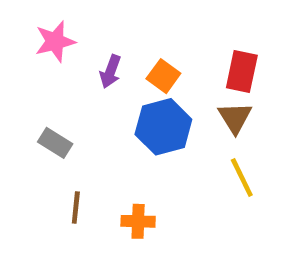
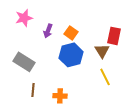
red rectangle: (242, 71) -> (114, 36), moved
gray rectangle: (55, 143) -> (24, 62), size x1.5

